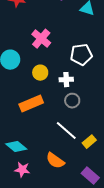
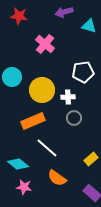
pink cross: (41, 39) -> (45, 44), moved
yellow circle: (40, 73) -> (42, 90), size x1.6
white line: (66, 131) -> (47, 148), moved

